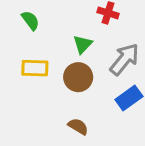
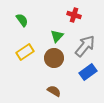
yellow rectangle: (35, 68) -> (25, 52), turned -36

